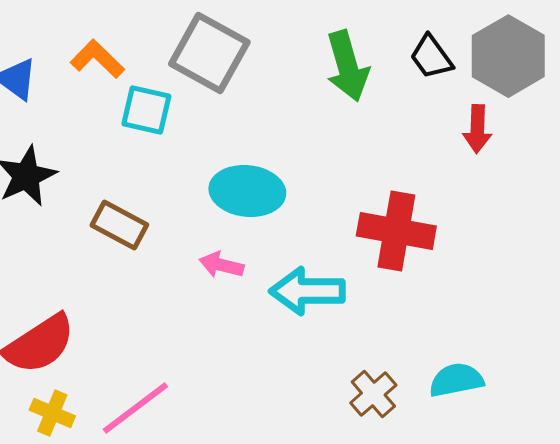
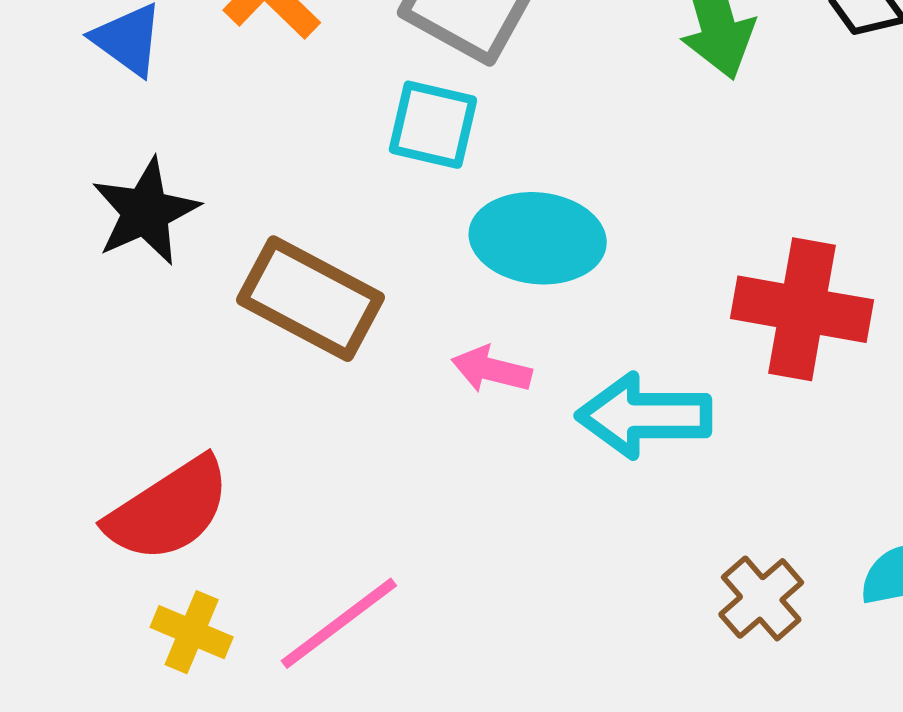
cyan square: (146, 110) -> (433, 125), moved
brown rectangle: (119, 225) -> (311, 299), size x1.4

